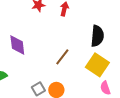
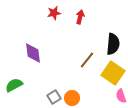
brown line: (62, 57) -> (87, 60), moved

